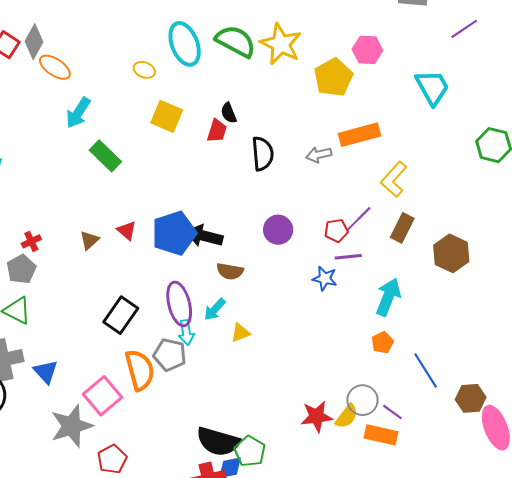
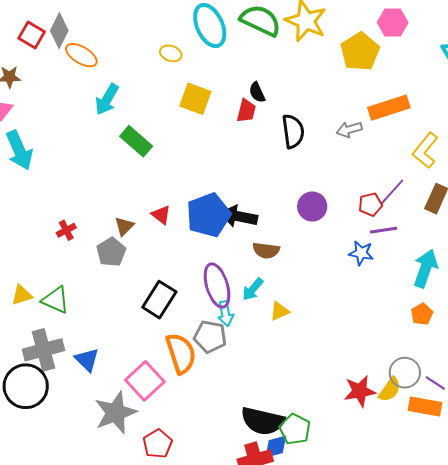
gray pentagon: (21, 269) -> (111, 252), moved

